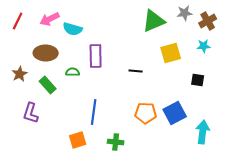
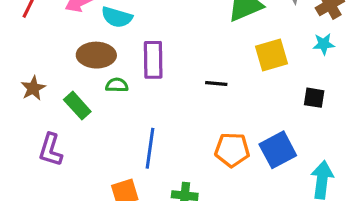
brown ellipse: (46, 53) -> (96, 55), moved

